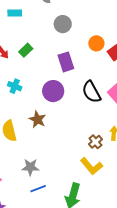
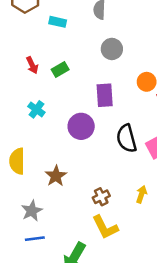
brown star: (37, 119) -> (56, 176), moved
brown cross: (95, 142) -> (101, 197), moved
gray star: (30, 167) -> (32, 211), turned 30

